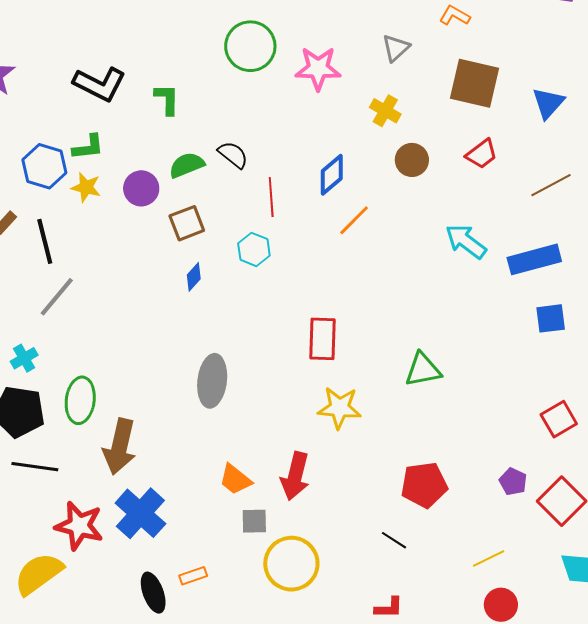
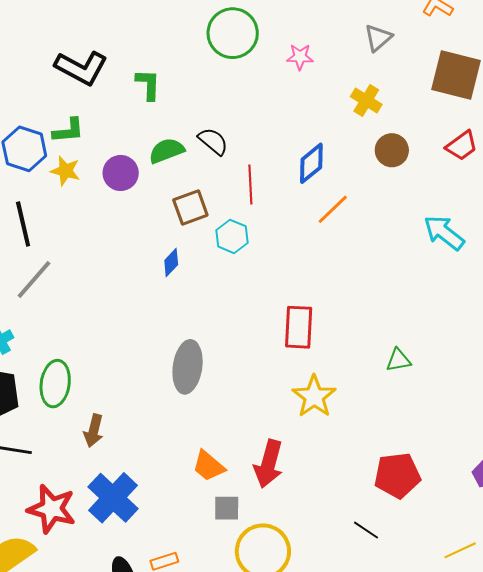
pink star: (318, 68) -> (300, 57), size x0.6
brown square: (187, 223) -> (190, 208), moved
green triangle: (423, 370) -> (398, 360), size x0.7
yellow star: (339, 408) -> (314, 396), turned 30
brown arrow: (120, 447) -> (94, 431), size x0.6

